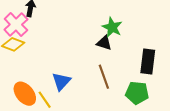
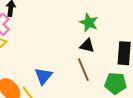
black triangle: (104, 43) -> (87, 46), moved

